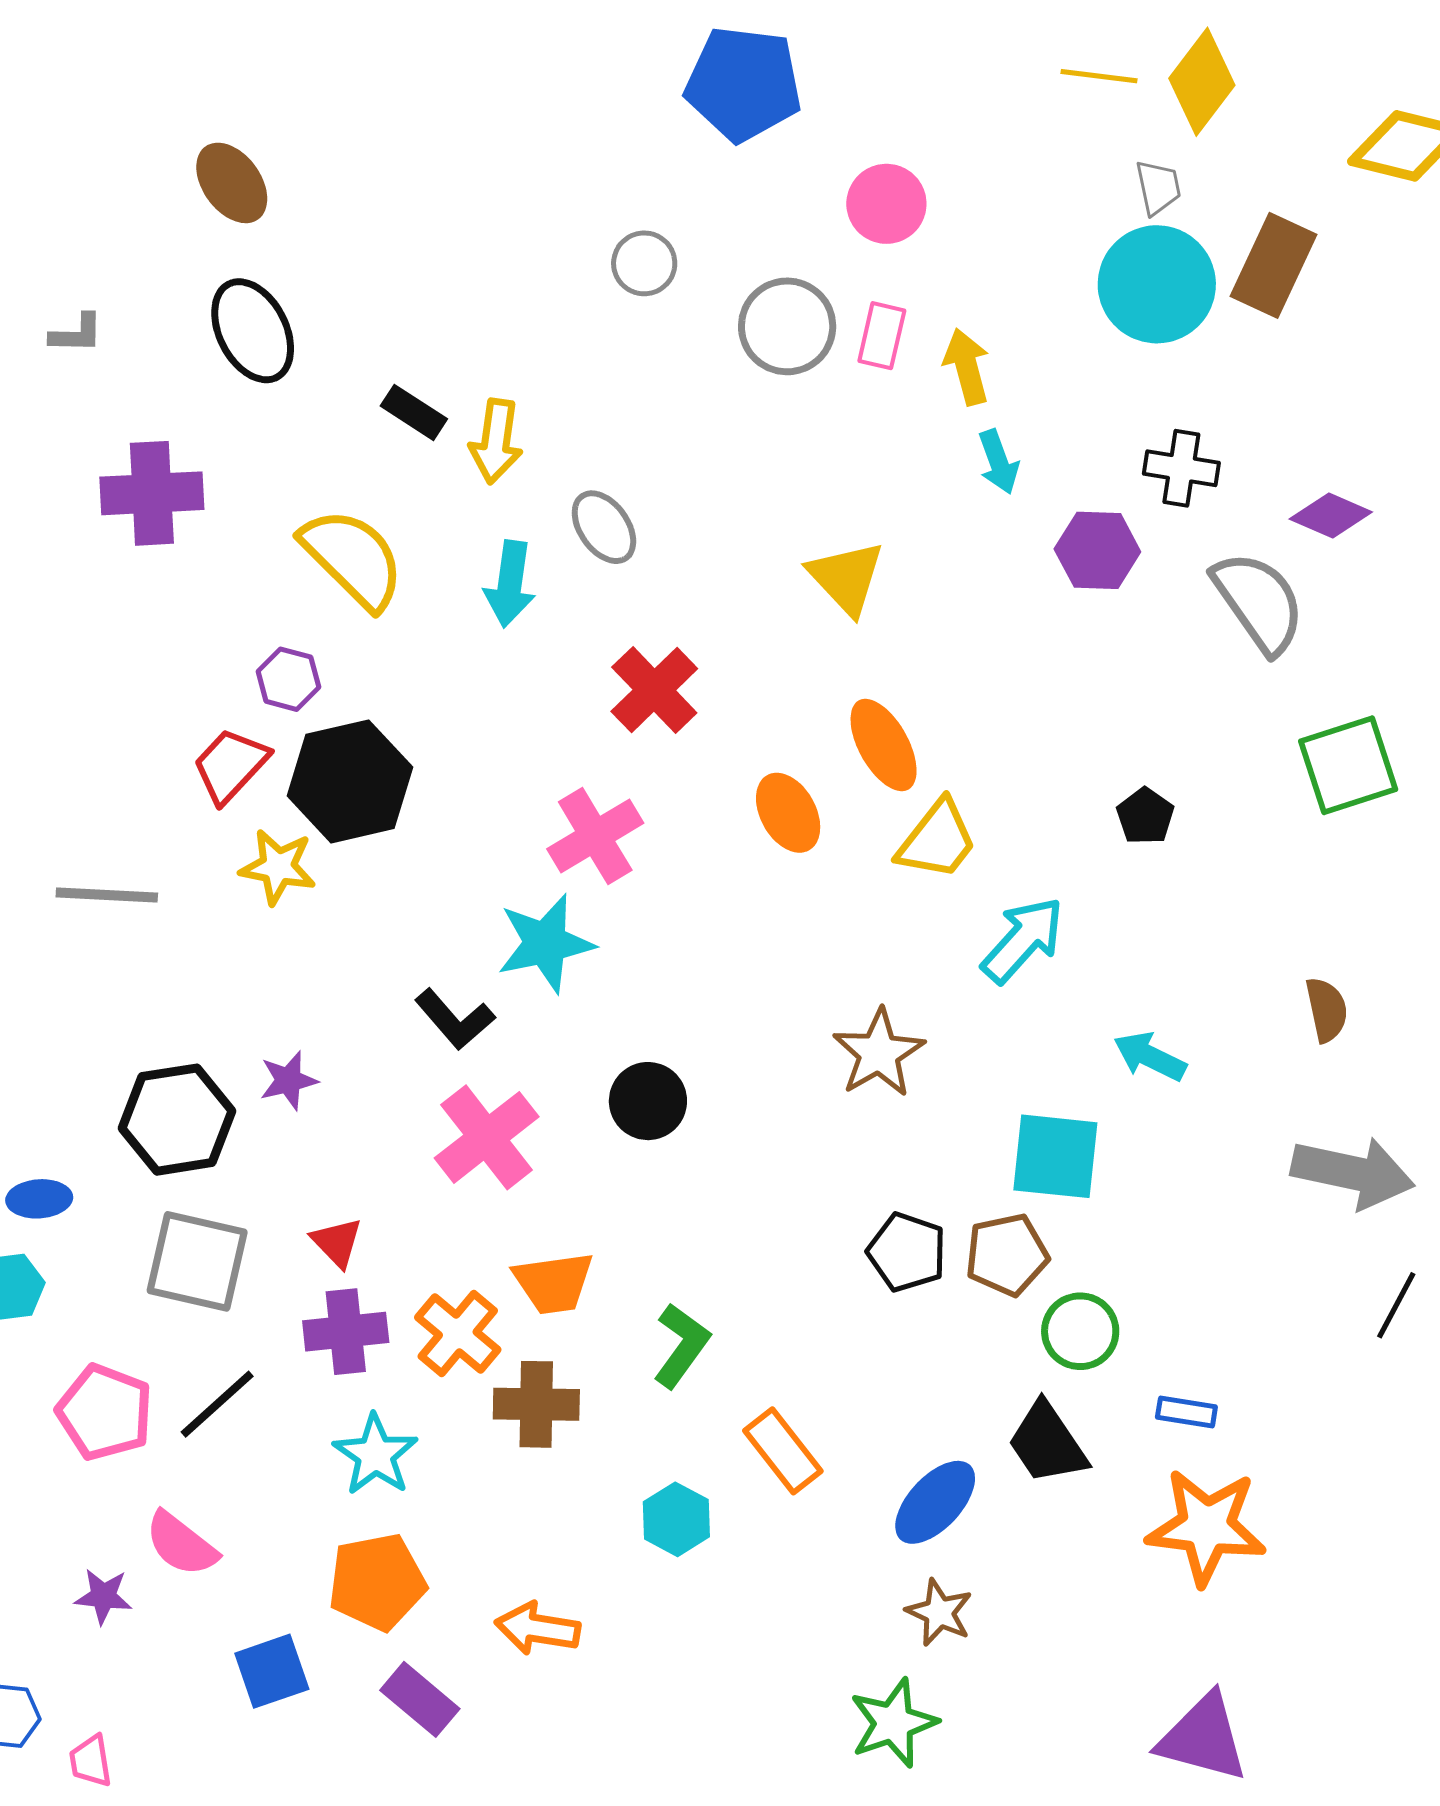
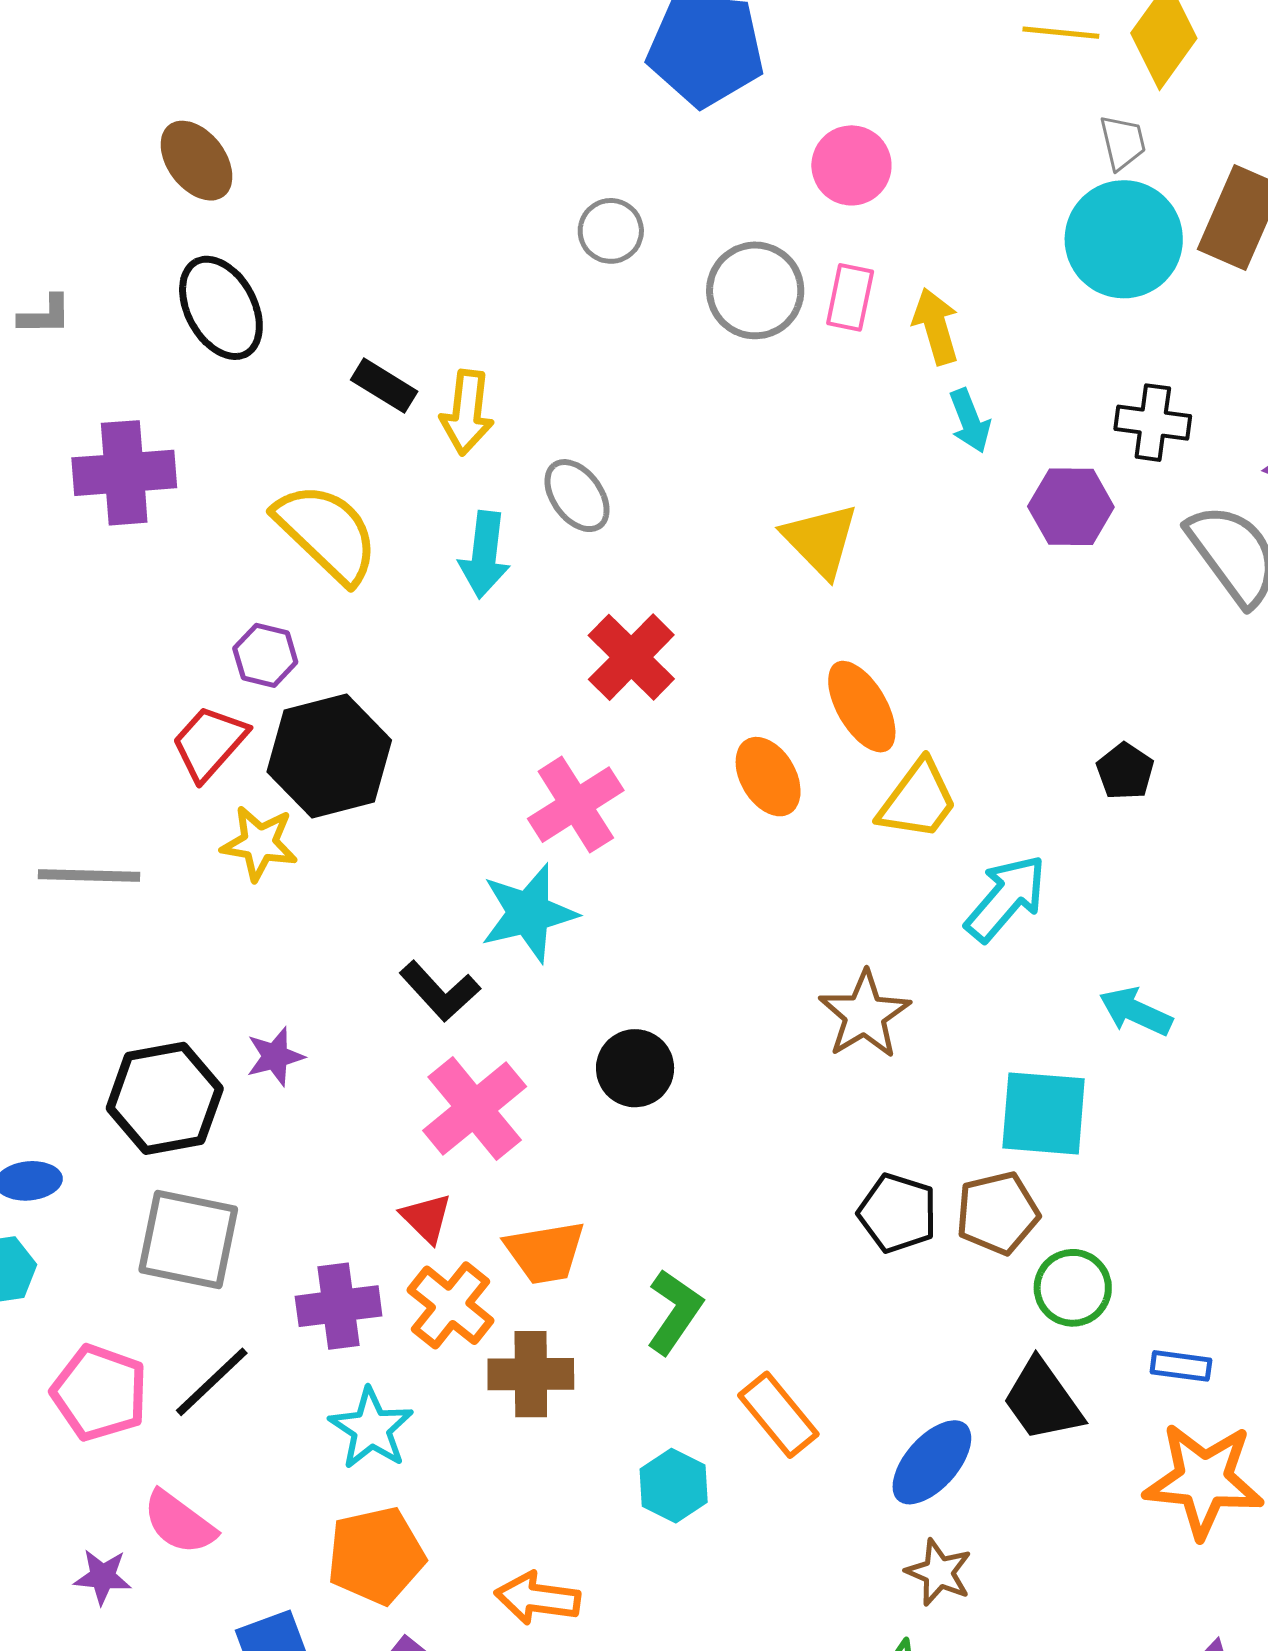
red triangle: (337, 1242) -> (426, 1218), moved

